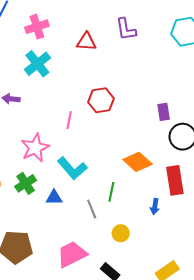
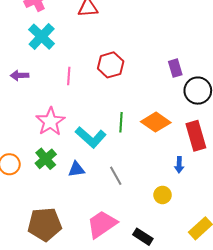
pink line: (69, 120) -> (69, 76), moved
green line: (111, 192) -> (121, 122), moved
yellow circle: (121, 233) -> (163, 195), moved

